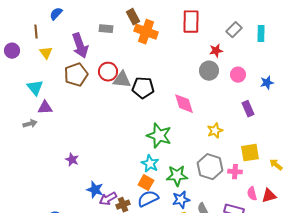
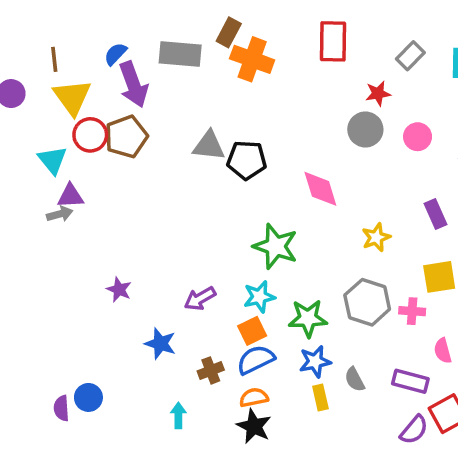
blue semicircle: (56, 14) -> (115, 54), moved
brown rectangle: (133, 17) -> (229, 32), turned 56
gray rectangle: (106, 29) -> (180, 54), size x1.6
yellow triangle: (46, 53) -> (72, 97), size x1.6
red circle: (108, 72) -> (90, 135), moved
purple rectangle: (248, 109) -> (436, 214), moved
gray arrow: (30, 124) -> (60, 214), moved
cyan star: (150, 164) -> (259, 297), turned 30
orange square: (146, 183) -> (252, 331), turned 35
purple arrow: (108, 199) -> (200, 299), moved

